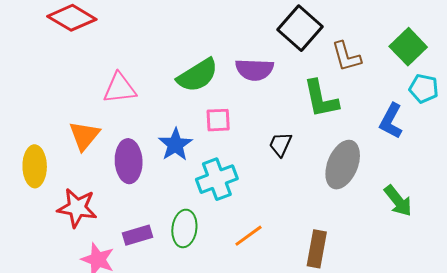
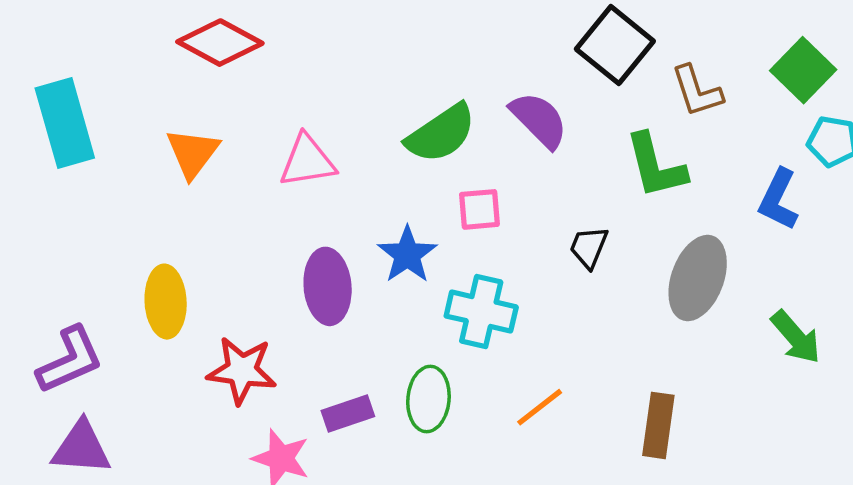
purple semicircle: (254, 70) -> (539, 120), turned -135
orange triangle: (84, 136) -> (193, 153), moved
cyan cross: (217, 179) -> (481, 311), turned 36

